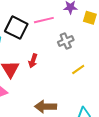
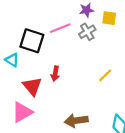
gray cross: (66, 41) -> (87, 32), moved

